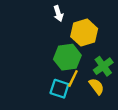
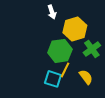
green cross: (103, 66) -> (92, 49), moved

